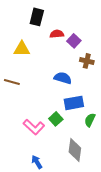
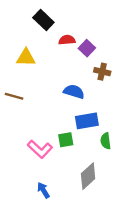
black rectangle: (37, 17) -> (43, 20), turned -60
green square: (56, 119) -> (66, 140), turned 32
green semicircle: (90, 120) -> (106, 141), turned -32
gray diamond: (75, 150) -> (88, 176), turned 40

